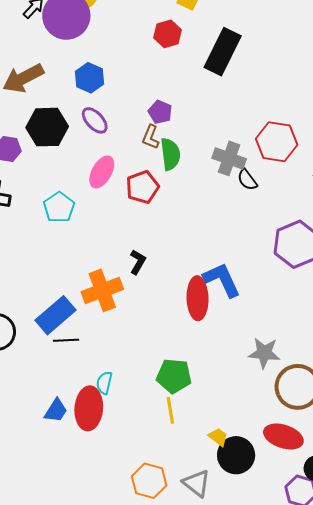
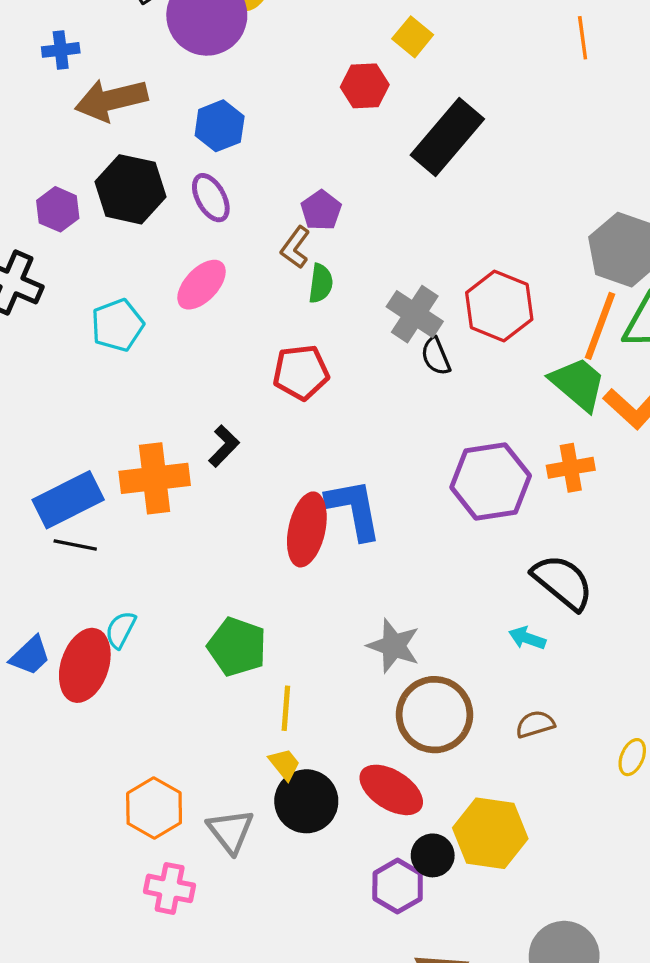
green semicircle: (170, 154) -> (321, 283), size x0.7
red pentagon: (142, 187) -> (301, 372), moved
yellow line: (170, 410) -> (286, 708), moved

